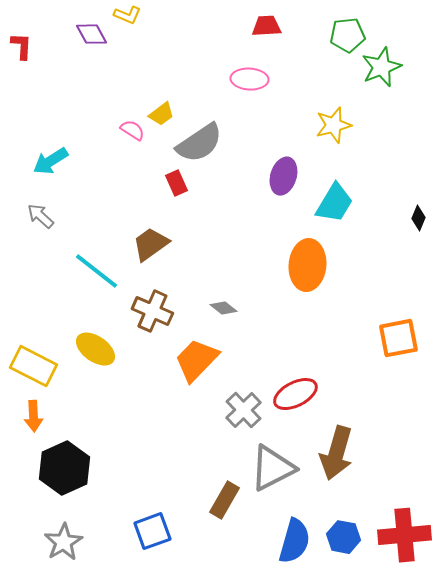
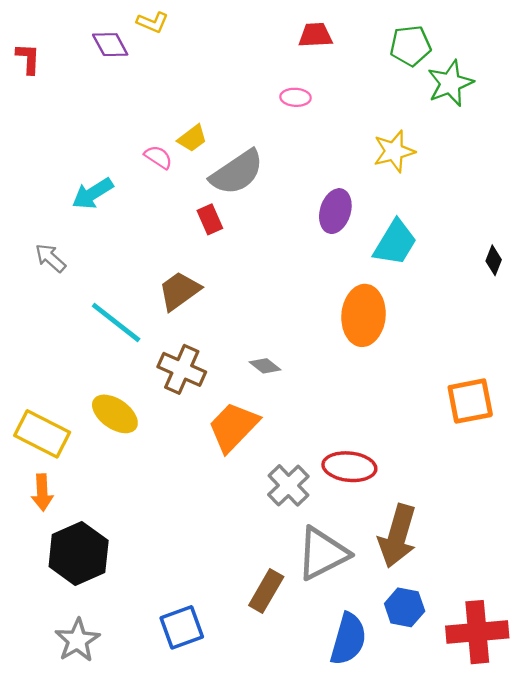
pink ellipse: (249, 79) -> (295, 97), size x0.7
cyan arrow: (50, 161) -> (93, 193), moved
red ellipse: (295, 394) -> (349, 467), turned 33
blue hexagon: (343, 537) -> (405, 607), moved

